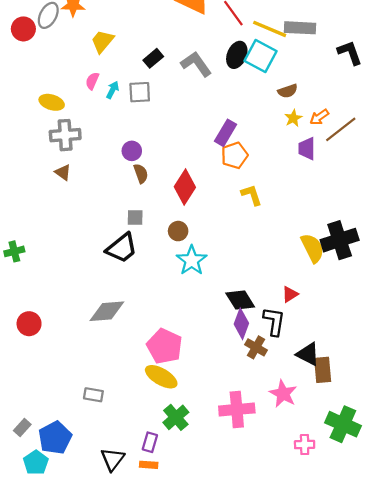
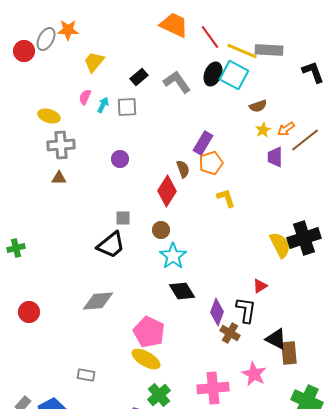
brown triangle: (63, 172) -> (59, 178), turned -35
brown semicircle: (141, 173) -> (183, 169), moved
black diamond: (240, 300) -> (182, 291), moved

